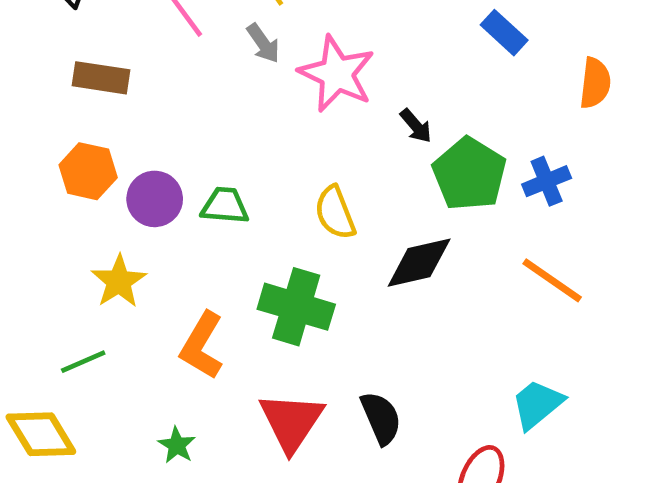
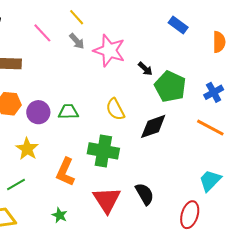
blue cross: (547, 181) -> (214, 92), moved

